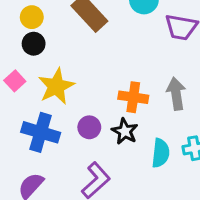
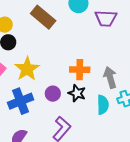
gray arrow: (176, 94) -> (110, 77), moved
blue cross: (41, 132) -> (21, 101), turned -30

